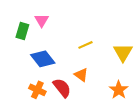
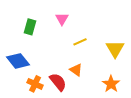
pink triangle: (42, 20) -> (62, 19), moved
green rectangle: (22, 31) -> (30, 27), moved
blue diamond: (43, 59) -> (18, 61), moved

